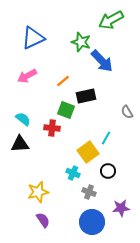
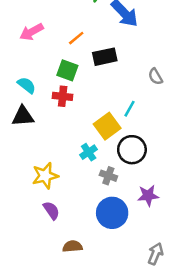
green square: (66, 110) -> (67, 70), moved
black circle: (108, 171) -> (132, 150), size x1.5
cyan cross: (73, 173) -> (89, 152), turned 32

